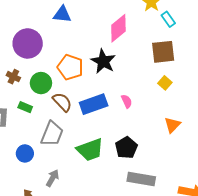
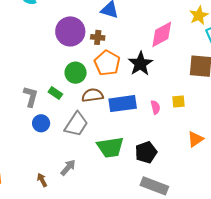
brown cross: (13, 77) -> (98, 37), moved, turned -32
yellow square: (165, 83) -> (178, 101), moved, turned 32
brown semicircle: (62, 102) -> (92, 95), turned -65
blue circle: (25, 153) -> (41, 123), moved

